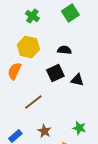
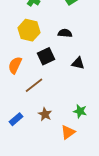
orange semicircle: (14, 71) -> (15, 65), moved
black square: (55, 73) -> (46, 56), moved

